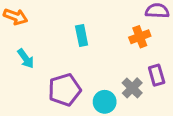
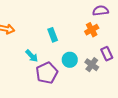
cyan arrow: (26, 59) -> (32, 56), moved
cyan circle: (105, 102) -> (70, 60), moved

